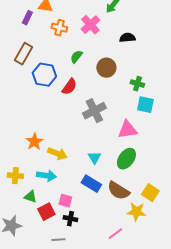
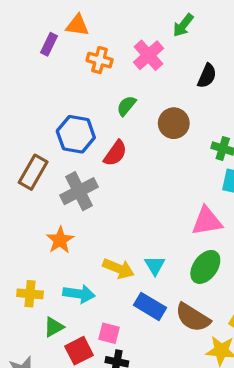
black semicircle: (127, 38) -> (207, 76), turned 119
brown rectangle: (23, 54) -> (33, 172), moved
gray cross: (94, 111) -> (79, 191), moved
yellow arrow: (57, 154) -> (118, 269), moved
green triangle: (30, 197) -> (54, 327), turned -48

